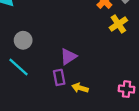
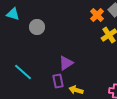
gray circle: (23, 40) -> (37, 27), moved

